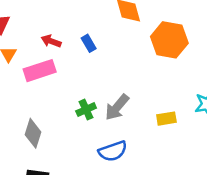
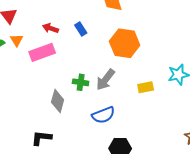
orange hexagon: (169, 40) -> (125, 43), moved
green cross: (86, 110) -> (81, 82), turned 35
gray diamond: (33, 133) -> (58, 101), moved

